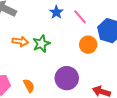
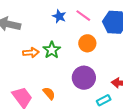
orange circle: (88, 45) -> (87, 43), moved

